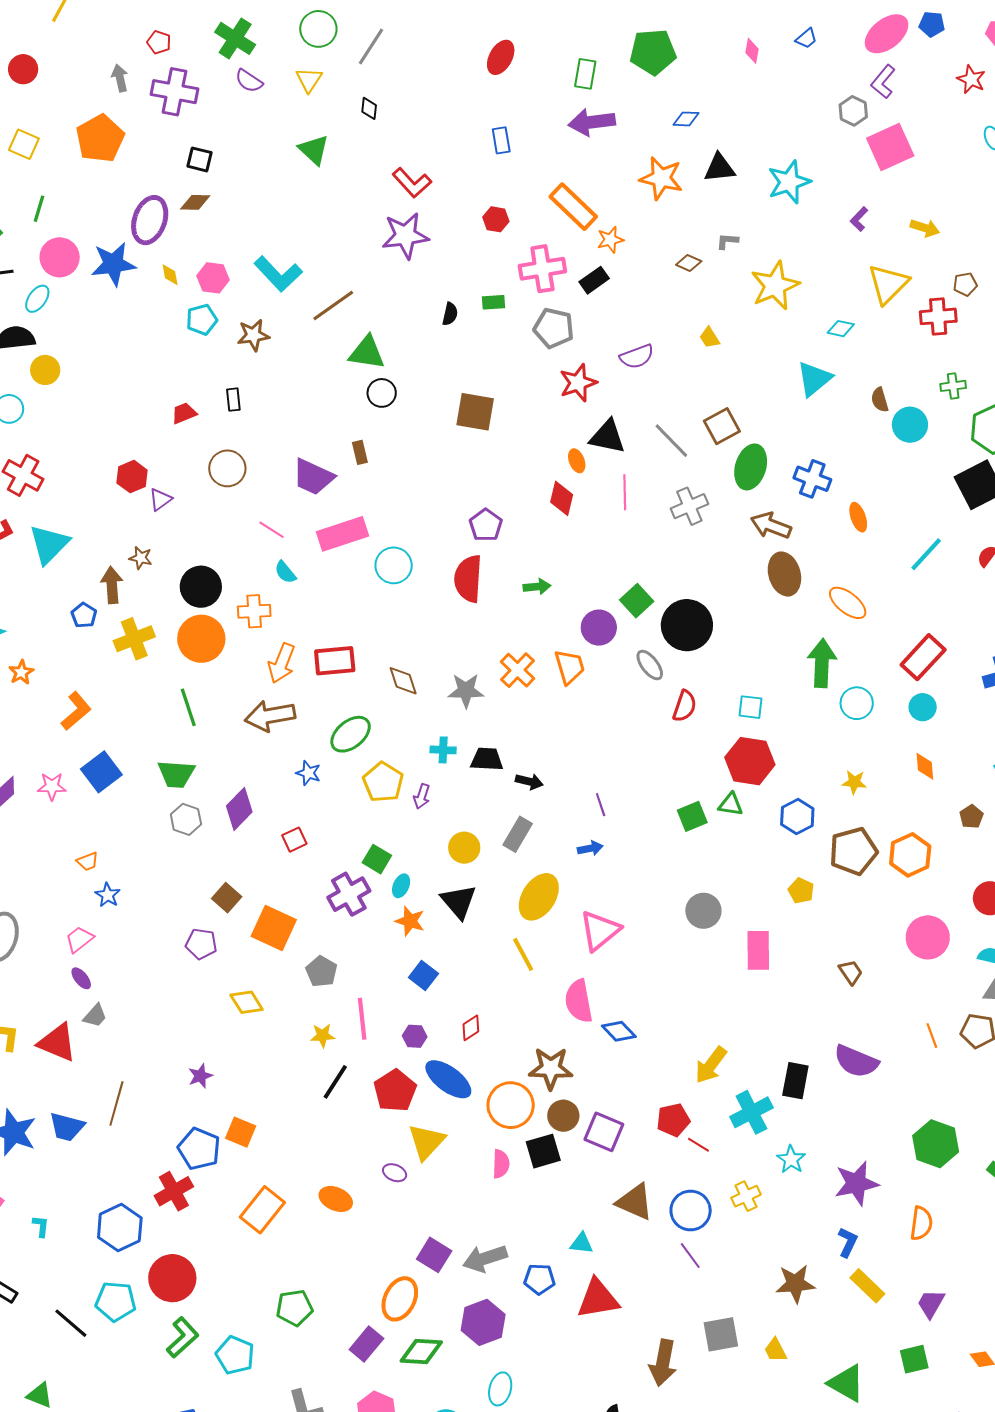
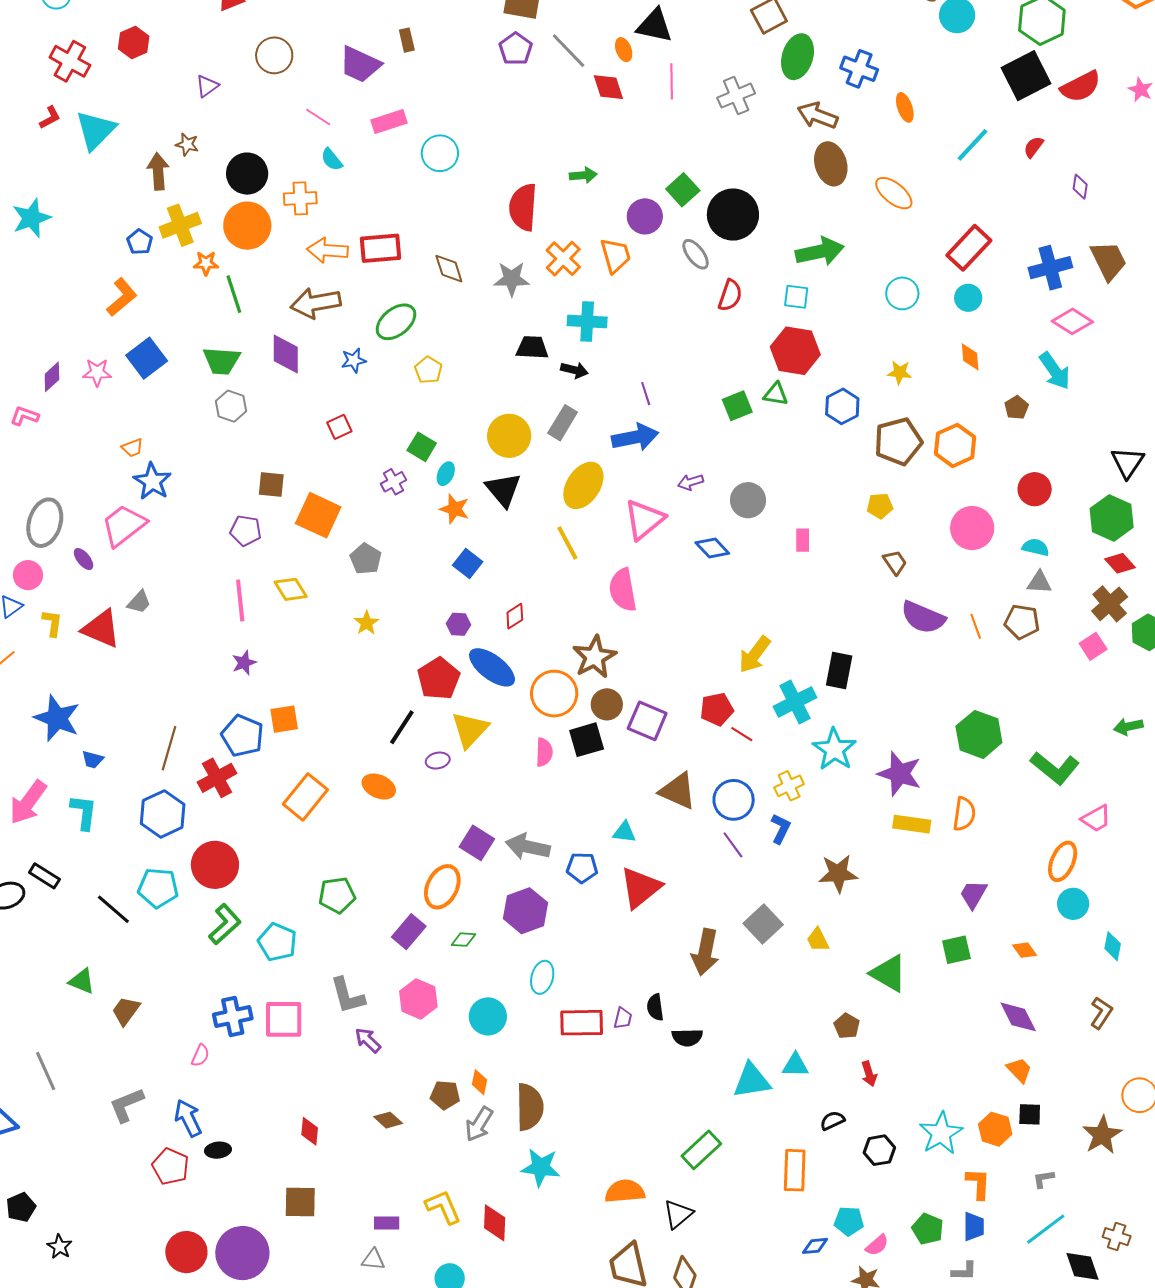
gray line: (671, 441) -> (569, 51), moved
red hexagon: (132, 477) -> (134, 42), moved
red diamond: (562, 498) -> (608, 87), turned -32
purple pentagon: (486, 525) -> (516, 49), moved
pink rectangle: (342, 534) -> (389, 121), size x0.7
red semicircle: (468, 579) -> (523, 207), moved
blue pentagon: (84, 615) -> (140, 242), moved
orange arrow: (282, 663) -> (327, 250), turned 72
green arrow: (822, 663) -> (820, 252), moved, turned 75
orange star: (21, 672) -> (206, 263), moved, turned 30
cyan cross: (443, 750) -> (587, 321), moved, size x1.5
blue star: (308, 773) -> (354, 360), turned -30
yellow pentagon: (383, 782) -> (428, 370), size x0.7
purple arrow: (422, 796) -> (691, 482), moved, turned 55
purple diamond: (239, 809) -> (286, 354), moved, turned -45
yellow circle: (464, 848) -> (509, 436), size x1.4
blue arrow: (590, 848) -> (635, 437), size x1.8
yellow pentagon: (801, 891) -> (880, 506), moved, turned -30
purple cross: (349, 894) -> (393, 482), size x0.6
blue star: (108, 895) -> (152, 481), size x1.5
brown square: (227, 898) -> (271, 485), turned -36
pink trapezoid: (79, 939) -> (124, 525), size x1.6
pink rectangle: (758, 950) -> (803, 540), size x0.6
purple ellipse: (81, 978) -> (84, 559), moved
pink line: (362, 1019) -> (240, 601), moved
blue diamond: (619, 1031) -> (712, 548), moved
yellow star: (323, 1036) -> (366, 623), turned -30
purple semicircle: (856, 1061) -> (923, 617), moved
brown star: (551, 1068) -> (594, 657), turned -30
black line: (335, 1082) -> (402, 727), moved
brown line: (116, 1103) -> (169, 748), moved
blue trapezoid: (67, 1127) -> (93, 759), moved, size x0.6
orange square: (241, 1132) -> (284, 719), turned -32
cyan star: (791, 1159) -> (834, 749), size x1.5
purple ellipse: (395, 1173) -> (438, 761), turned -35
purple star: (856, 1183) -> (900, 774), turned 30
cyan L-shape: (41, 1226) -> (84, 812), size x1.6
blue L-shape: (848, 1242) -> (781, 829), moved
gray arrow: (485, 1258) -> (528, 847), turned 30
yellow rectangle: (867, 1286) -> (912, 824), moved, turned -36
red triangle: (598, 1299) -> (640, 888), turned -30
gray square: (721, 1334) -> (763, 924), turned -33
green diamond: (421, 1352) -> (463, 940), size x0.6

